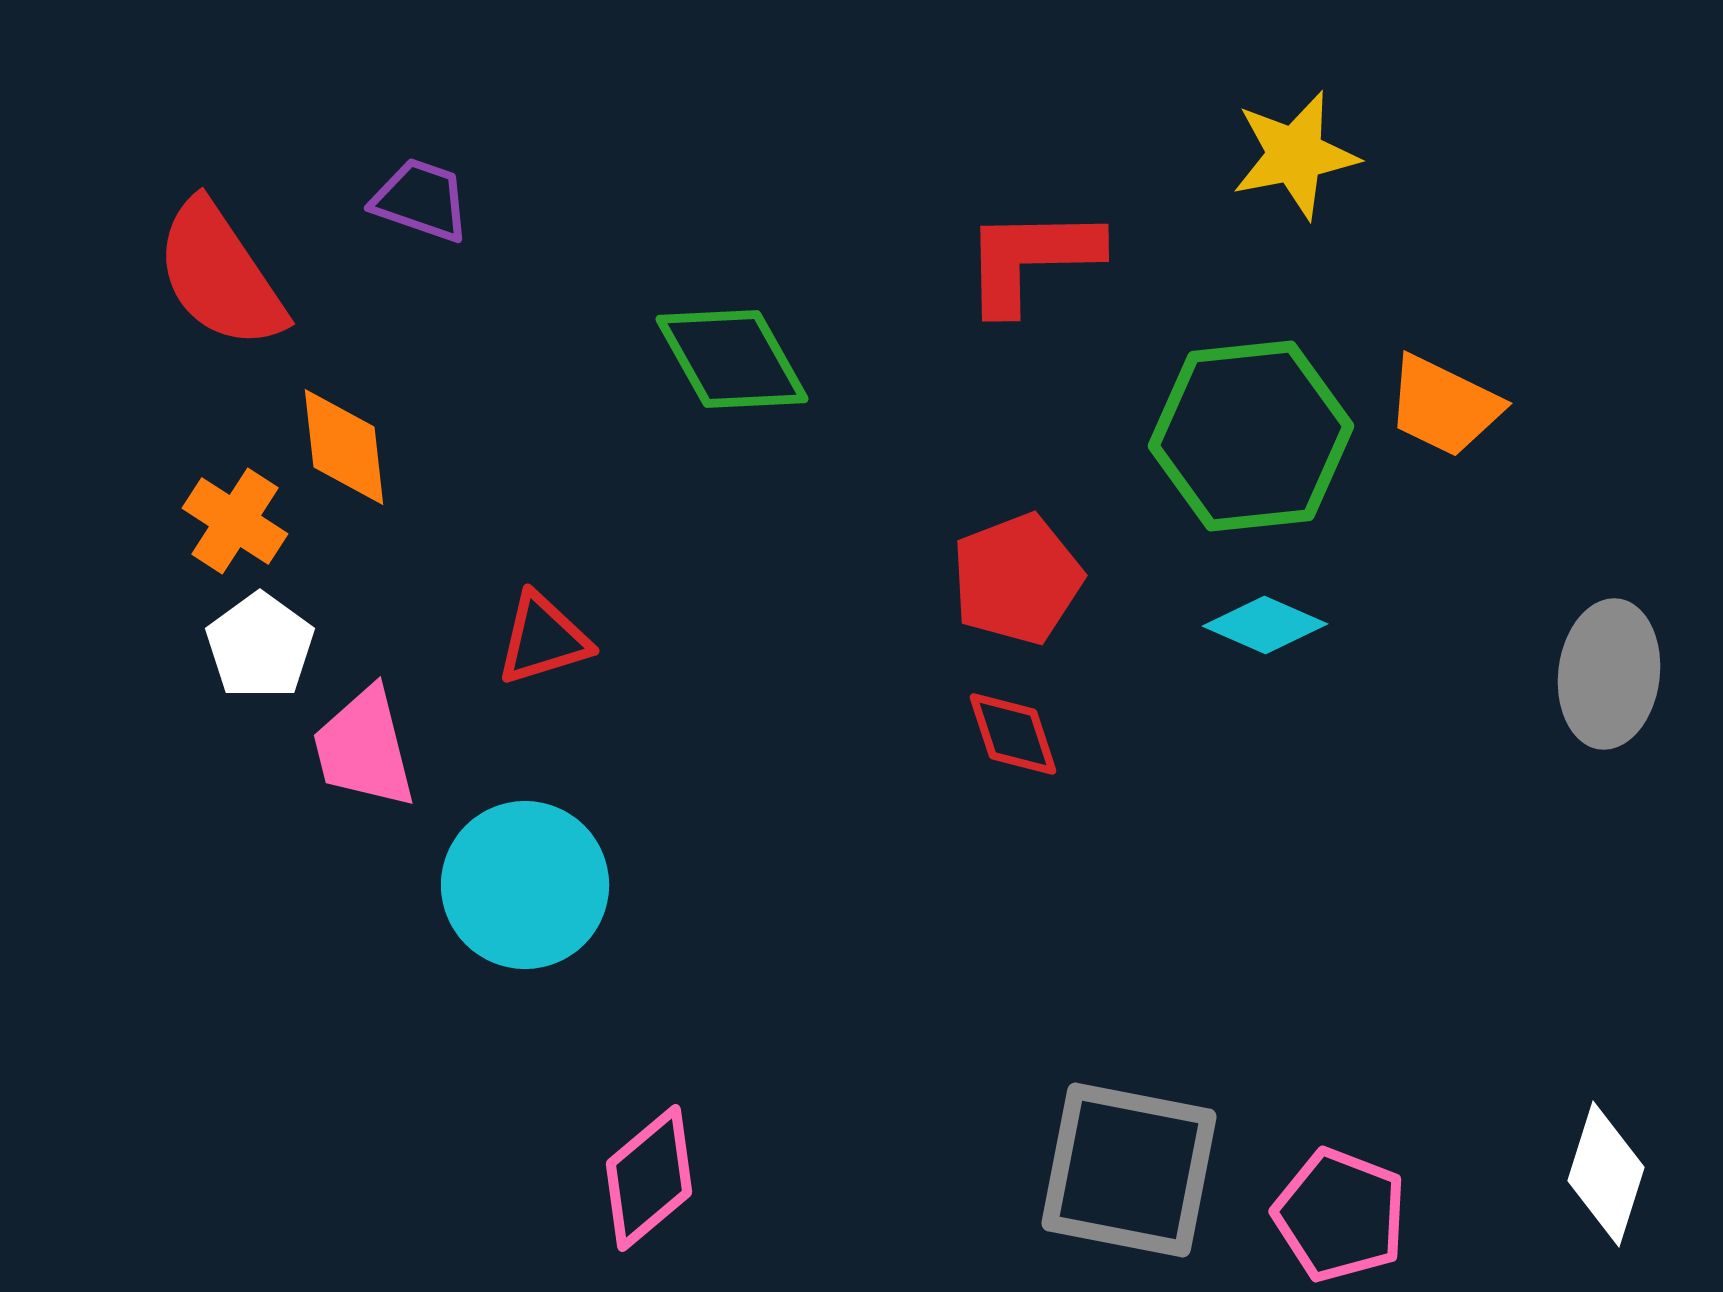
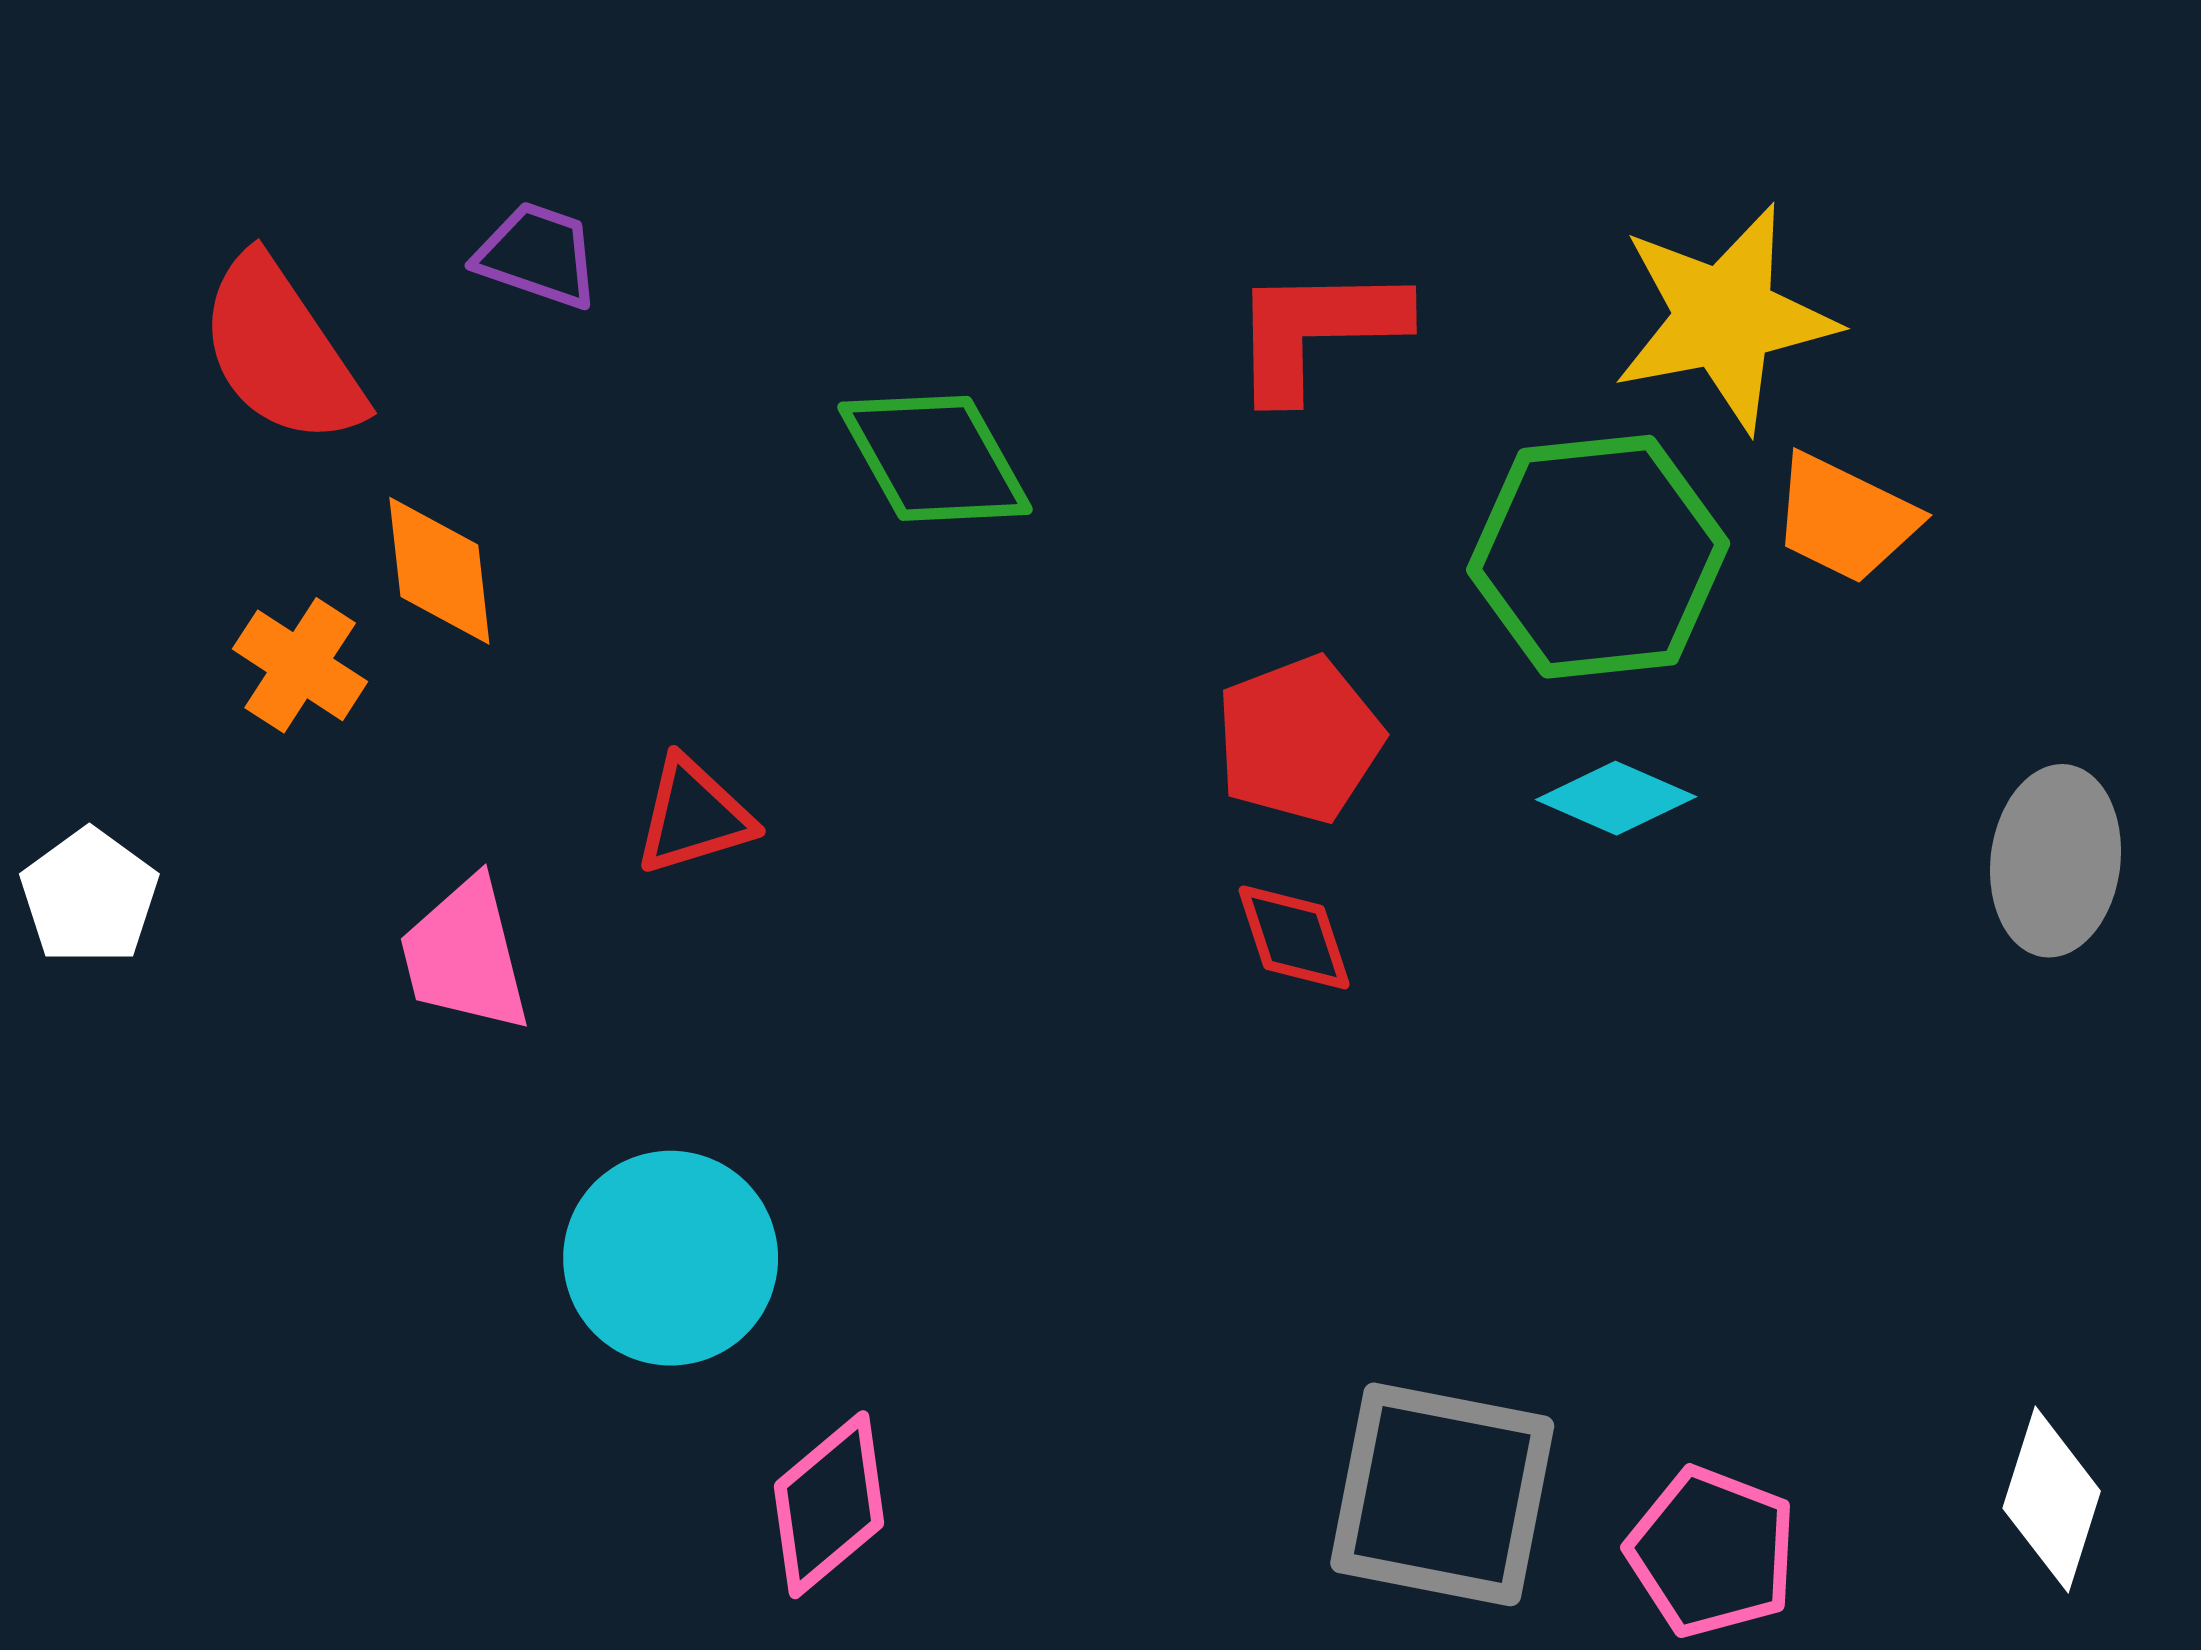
yellow star: (1295, 155) -> (1725, 318), moved, size x1.4
white pentagon: (260, 646) -> (89, 897), moved
cyan circle: (525, 885) -> (671, 1258), moved

